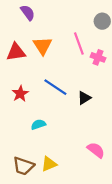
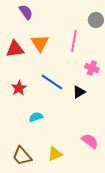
pink line: (79, 44) -> (74, 41), turned 30
pink cross: (98, 57) -> (92, 68), moved
yellow triangle: (49, 164) -> (55, 154), moved
brown trapezoid: (23, 166) -> (22, 156), turned 30

